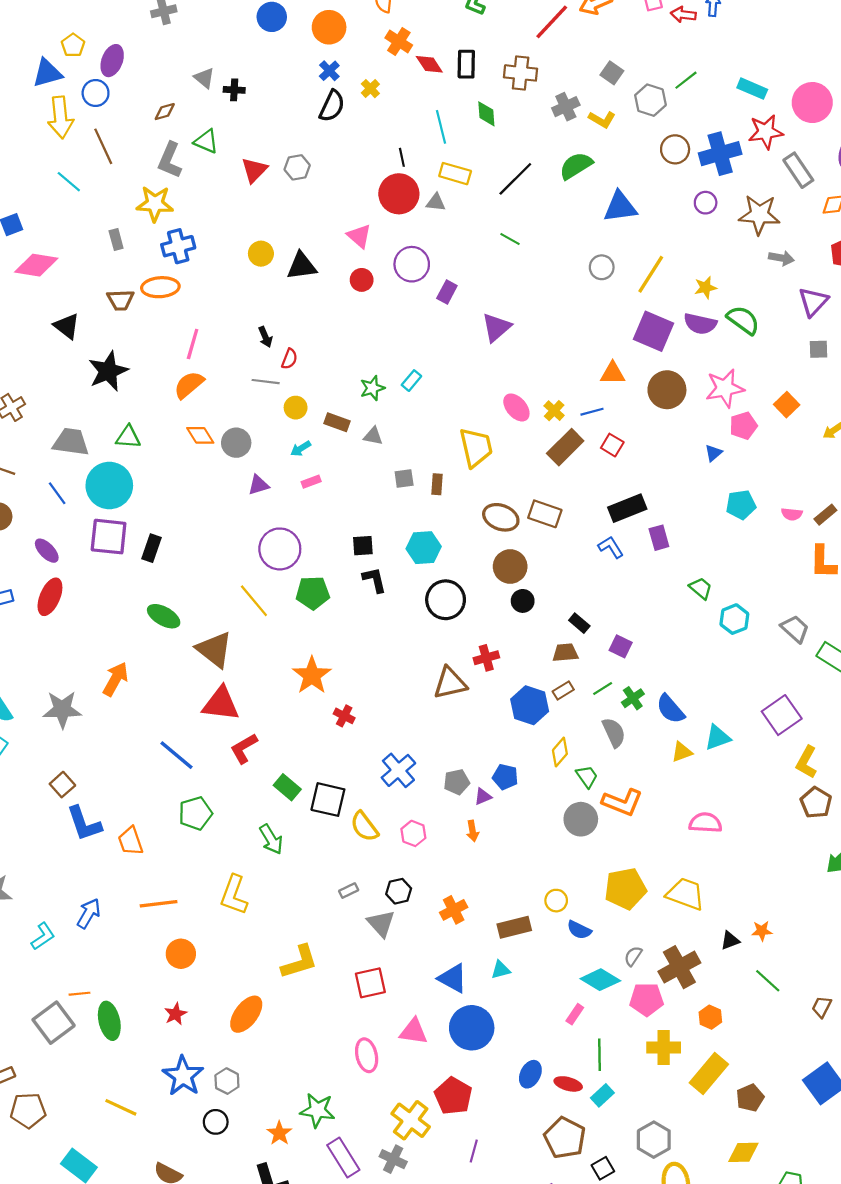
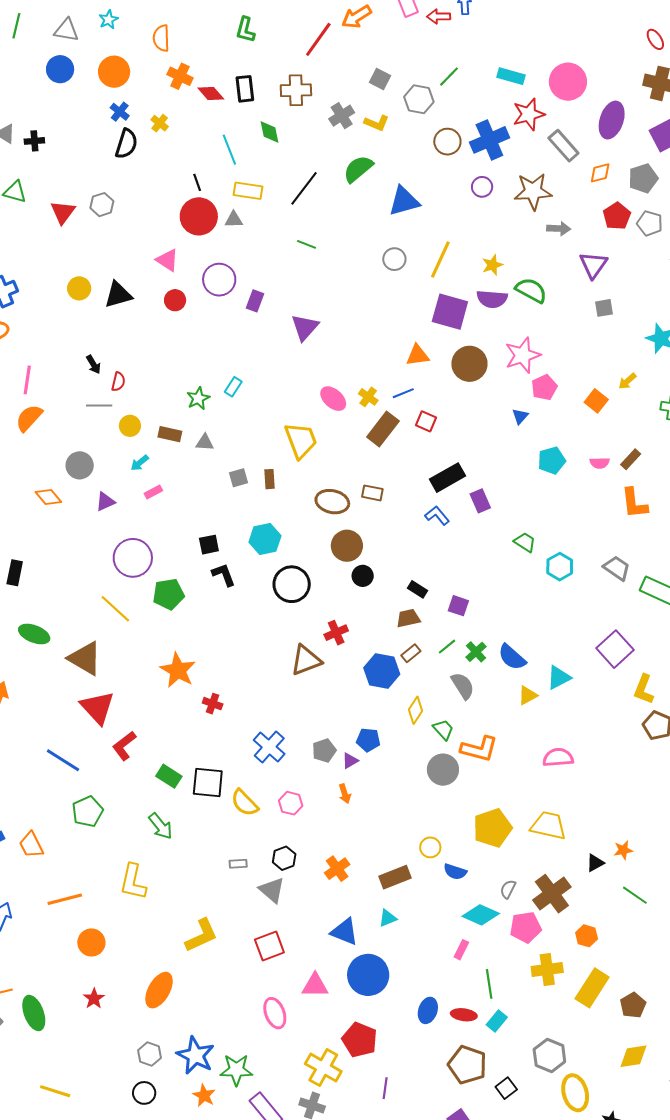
orange square: (787, 405) -> (596, 401), moved
orange diamond: (200, 435) -> (48, 497), moved
brown rectangle: (545, 514) -> (372, 493), size x0.7
red triangle: (221, 704) -> (97, 708), turned 48
gray rectangle: (349, 891) -> (238, 864), turned 30
blue star: (183, 1076) -> (195, 1055), moved

